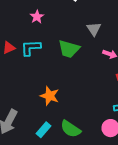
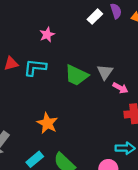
gray triangle: (94, 29) -> (105, 72), moved

